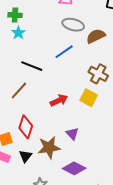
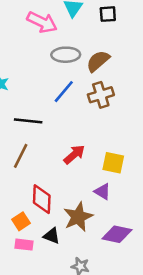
brown cross: (98, 74) -> (101, 95), moved, turned -30
yellow square: (89, 98) -> (113, 163), moved
black triangle: (25, 156) -> (52, 236), turned -32

